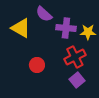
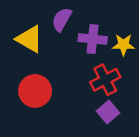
purple semicircle: (44, 14) -> (62, 19), turned 78
red circle: (37, 65) -> (35, 91), moved, size x1.5

